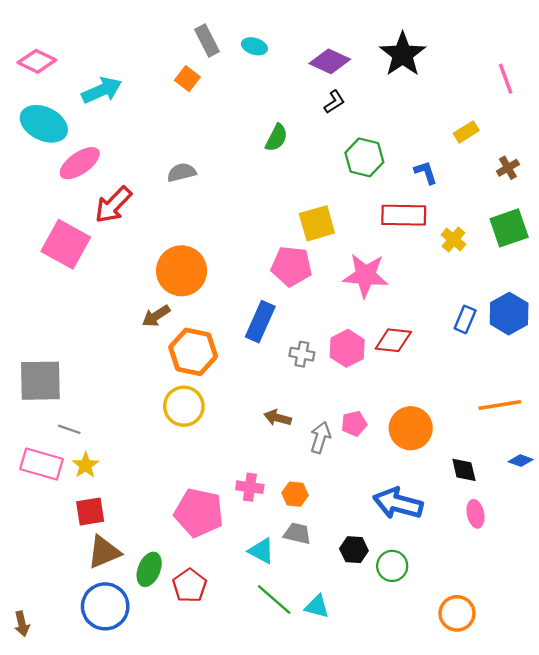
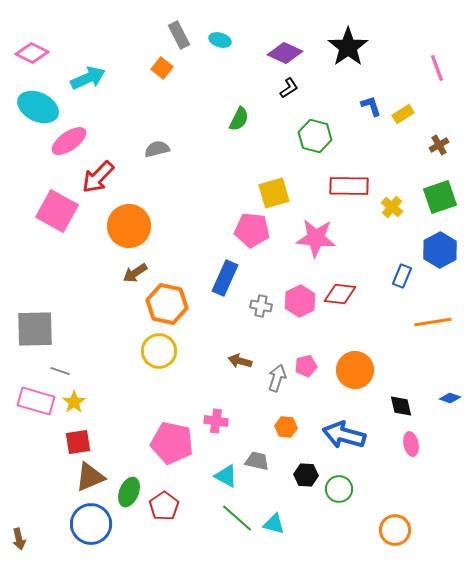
blue L-shape: (426, 172) -> (371, 106), moved
orange circle: (182, 271) -> (129, 226), moved
blue hexagon: (509, 314) -> (440, 250), moved
orange line: (500, 405) -> (433, 322), moved
orange hexagon: (295, 494) -> (286, 427), moved

